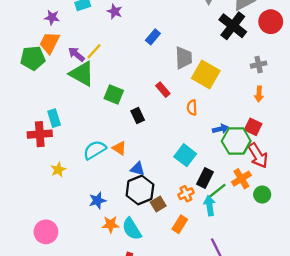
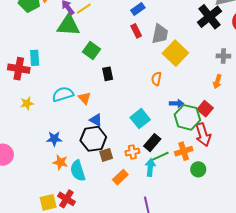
green triangle: (82, 74) -> (68, 25), turned -40
red rectangle: (163, 90) -> (136, 31), moved

